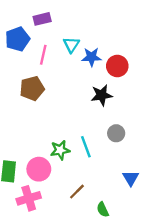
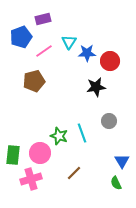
pink line: (43, 55) -> (44, 51), turned 42
green star: (60, 150) -> (59, 136), turned 30
green semicircle: (103, 210) -> (116, 183), moved

